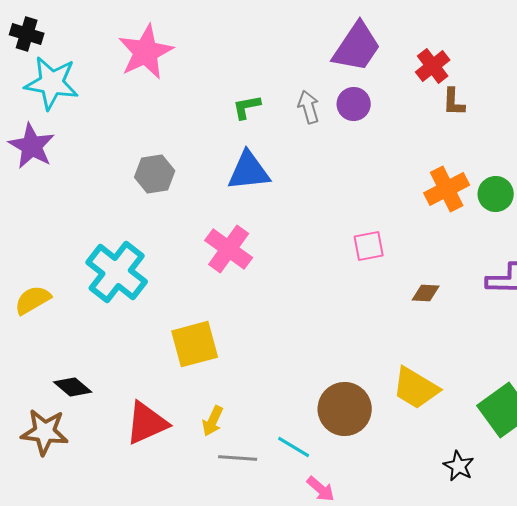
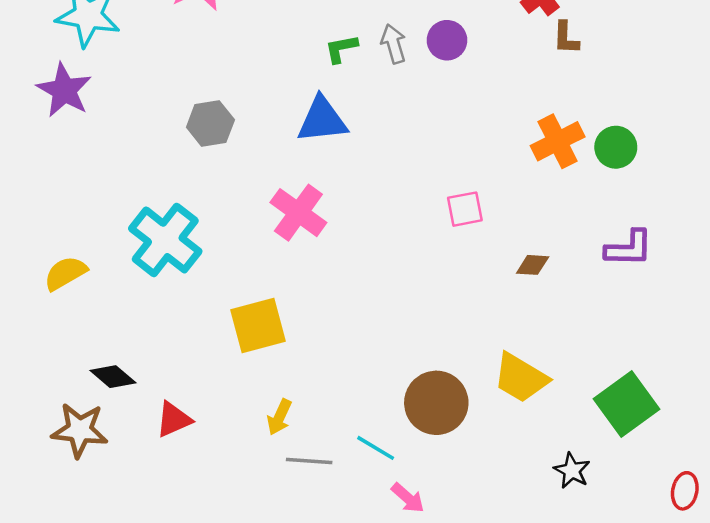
green L-shape: (247, 107) -> (341, 49), moved
red triangle: (147, 423) -> (174, 419), moved, size x0.7

